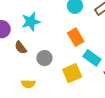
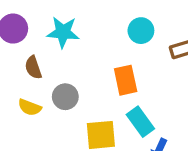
yellow semicircle: (28, 84) -> (30, 107), moved

